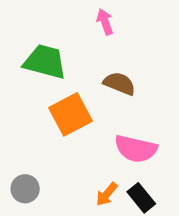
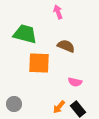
orange square: (70, 114) -> (39, 63), turned 30
pink semicircle: (136, 149) -> (75, 82), size x0.6

